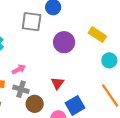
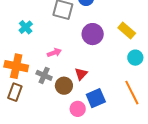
pink arrow: (19, 69) -> (54, 53), moved
brown circle: (35, 104) -> (64, 86), moved

